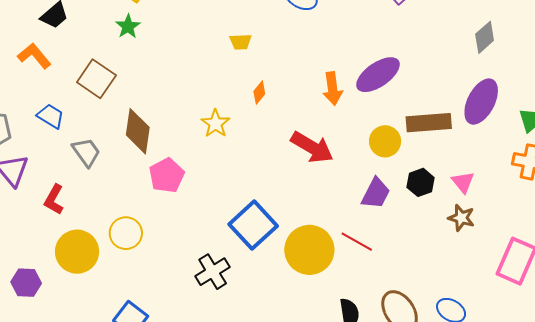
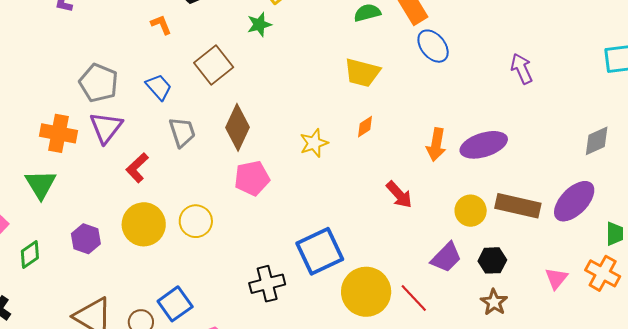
yellow trapezoid: (241, 42) -> (362, 73), size x1.6
orange L-shape: (34, 56) -> (161, 25), size x0.7
red arrow: (312, 147) -> (399, 195), size x0.7
pink triangle: (463, 182) -> (556, 278), moved
brown star: (461, 218) -> (494, 302), moved

